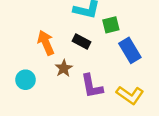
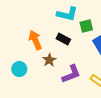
purple L-shape: (92, 86) -> (71, 74), turned -100

